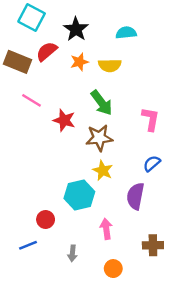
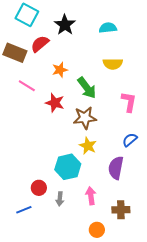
orange star: (79, 62) -> (60, 70), moved
yellow semicircle: (110, 65) -> (113, 64), moved
brown cross: (153, 245) -> (121, 210), moved
gray arrow: (72, 253) -> (60, 199), moved

